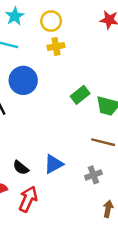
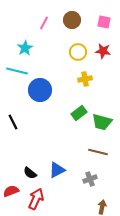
yellow circle: (51, 21) -> (78, 52), moved
yellow cross: (56, 46) -> (85, 79), moved
blue circle: (23, 80) -> (40, 90), moved

